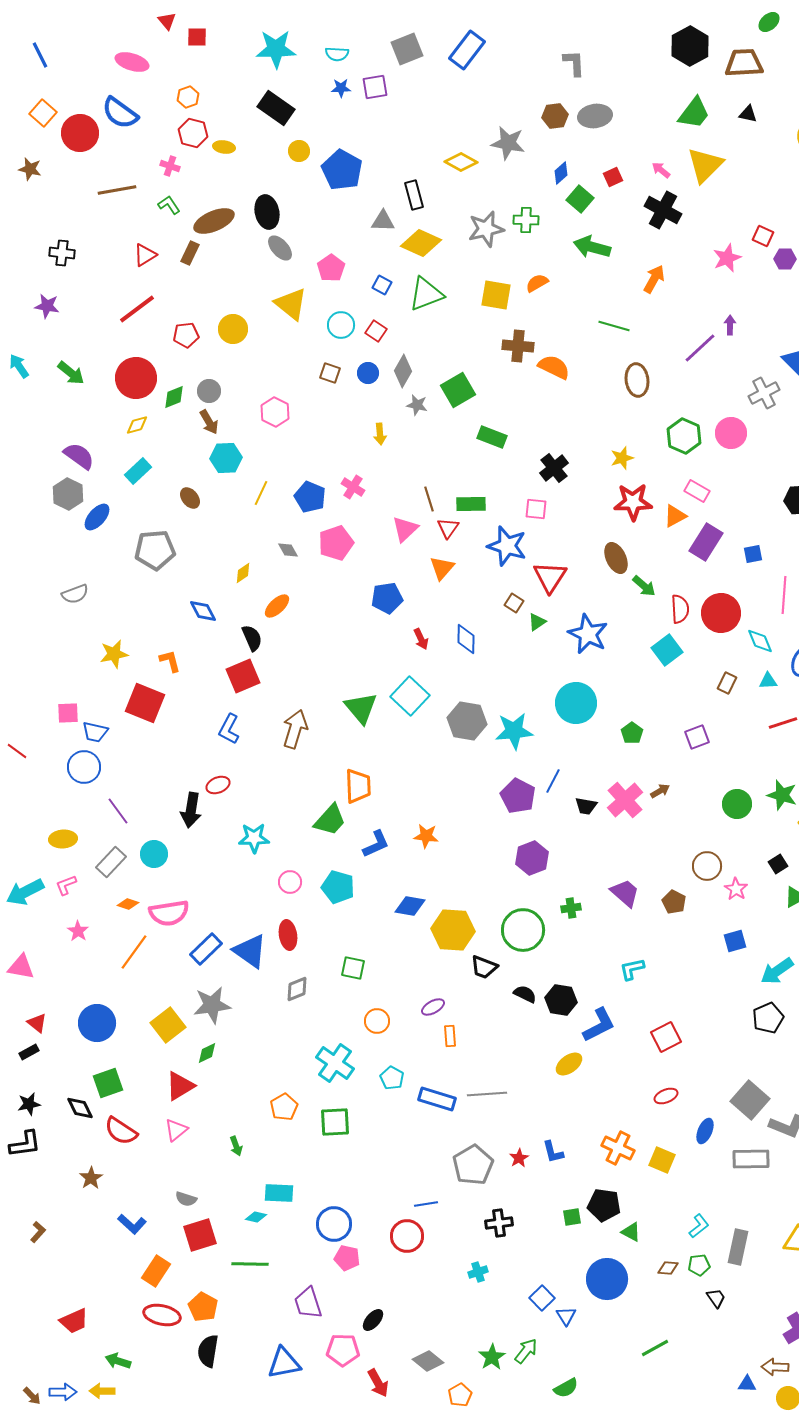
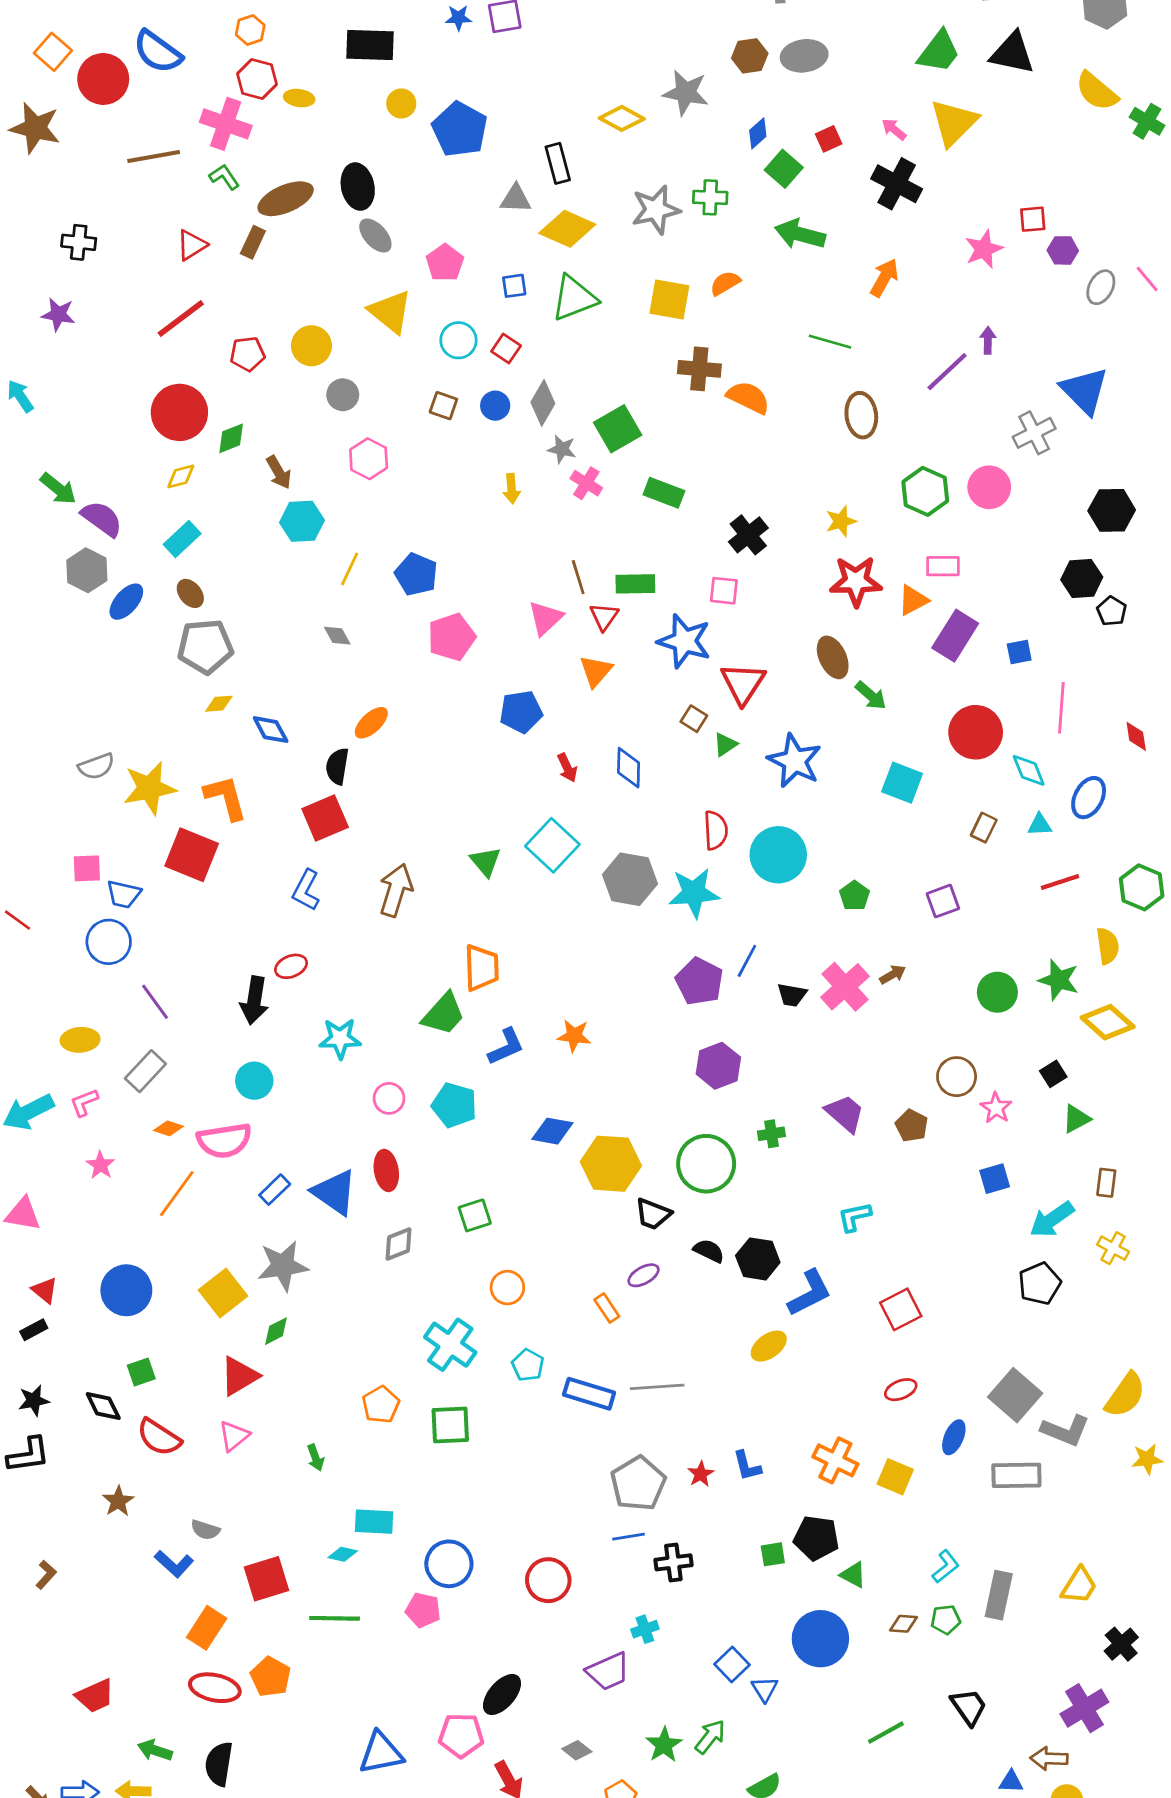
black rectangle: (276, 108) -> (370, 45), turned -33
black triangle: (748, 114) -> (1012, 53), size x1.8
pink cross: (170, 166) -> (226, 124), size x1.8
brown star: (30, 169) -> (35, 128), size x1.6
red square: (763, 236) -> (1033, 219), turned -30
blue square: (382, 285) -> (514, 286), turned -36
green arrow: (71, 373) -> (58, 489), moved
gray circle: (209, 391) -> (343, 395), moved
pink cross: (353, 487) -> (586, 483), moved
pink rectangle: (697, 491) -> (943, 566), turned -30
brown ellipse: (190, 498) -> (190, 593), moved
gray diamond: (288, 550) -> (337, 636), moved
yellow diamond: (243, 573) -> (219, 704), moved, turned 30
gray semicircle: (75, 594) -> (96, 766), moved
red semicircle: (680, 609) -> (716, 830), moved
black semicircle: (252, 638) -> (337, 766), turned -148
cyan square: (667, 650) -> (902, 783), turned -32
yellow star: (114, 654) -> (149, 788), size x1.4
orange L-shape: (170, 661) -> (226, 798), size x1.5
green triangle: (361, 708) -> (486, 862), size x0.7
cyan circle: (154, 854) -> (254, 1081), moved
blue rectangle: (206, 949) -> (275, 1190), size x0.7
green square: (353, 968) -> (475, 1215), turned -30
purple ellipse: (433, 1007) -> (644, 1275), moved
orange rectangle: (450, 1036) -> (607, 1308), turned -30
green square: (108, 1083) -> (141, 1372), size x0.7
gray semicircle: (186, 1199) -> (205, 1530), moved
blue line: (426, 1204) -> (629, 1537), moved
pink pentagon: (347, 1258) -> (423, 1610), moved
black trapezoid: (716, 1298) -> (969, 1707), moved, size x1.4
purple trapezoid: (308, 1303) -> (608, 1671), moved, turned -96
black ellipse: (373, 1320) -> (502, 1694), size x1.4
black semicircle: (208, 1351) -> (219, 1764), moved
gray diamond: (428, 1361) -> (577, 1750), size x0.7

